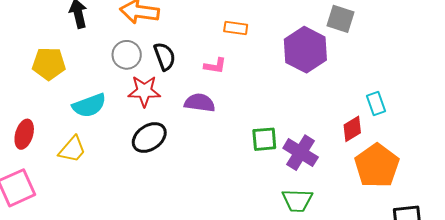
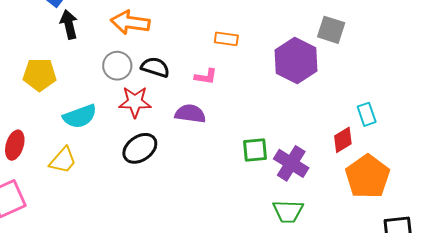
black semicircle: (165, 56) -> (155, 67), turned -52

